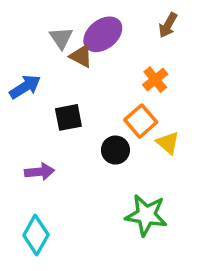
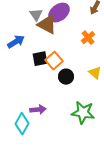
brown triangle: (81, 56) -> (47, 25), size x1.5
orange square: (141, 121) -> (54, 61), moved
purple arrow: (40, 172) -> (38, 110), moved

